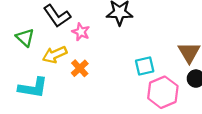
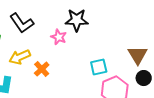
pink star: (81, 32) -> (59, 37), moved

